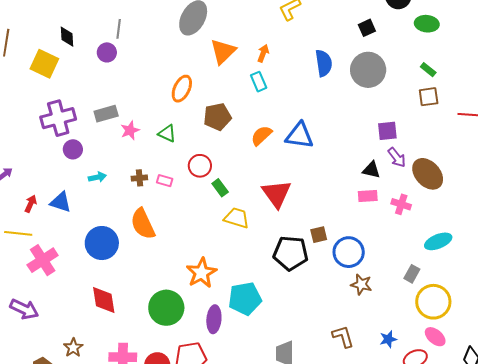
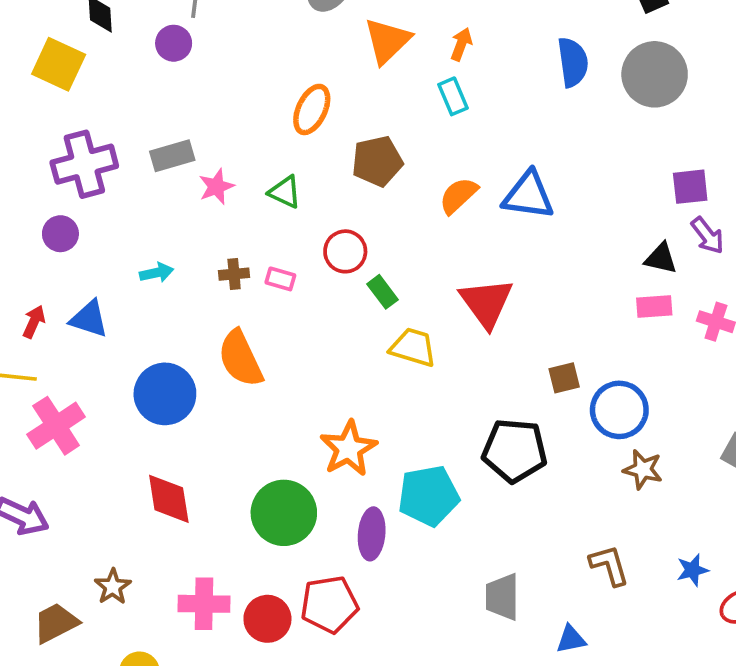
purple circle: (73, 149) -> (60, 234), moved
black pentagon: (291, 253) -> (515, 451), moved

